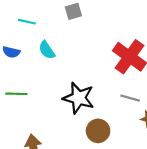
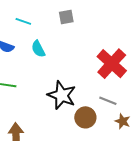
brown circle: (98, 131) -> (85, 117), moved

